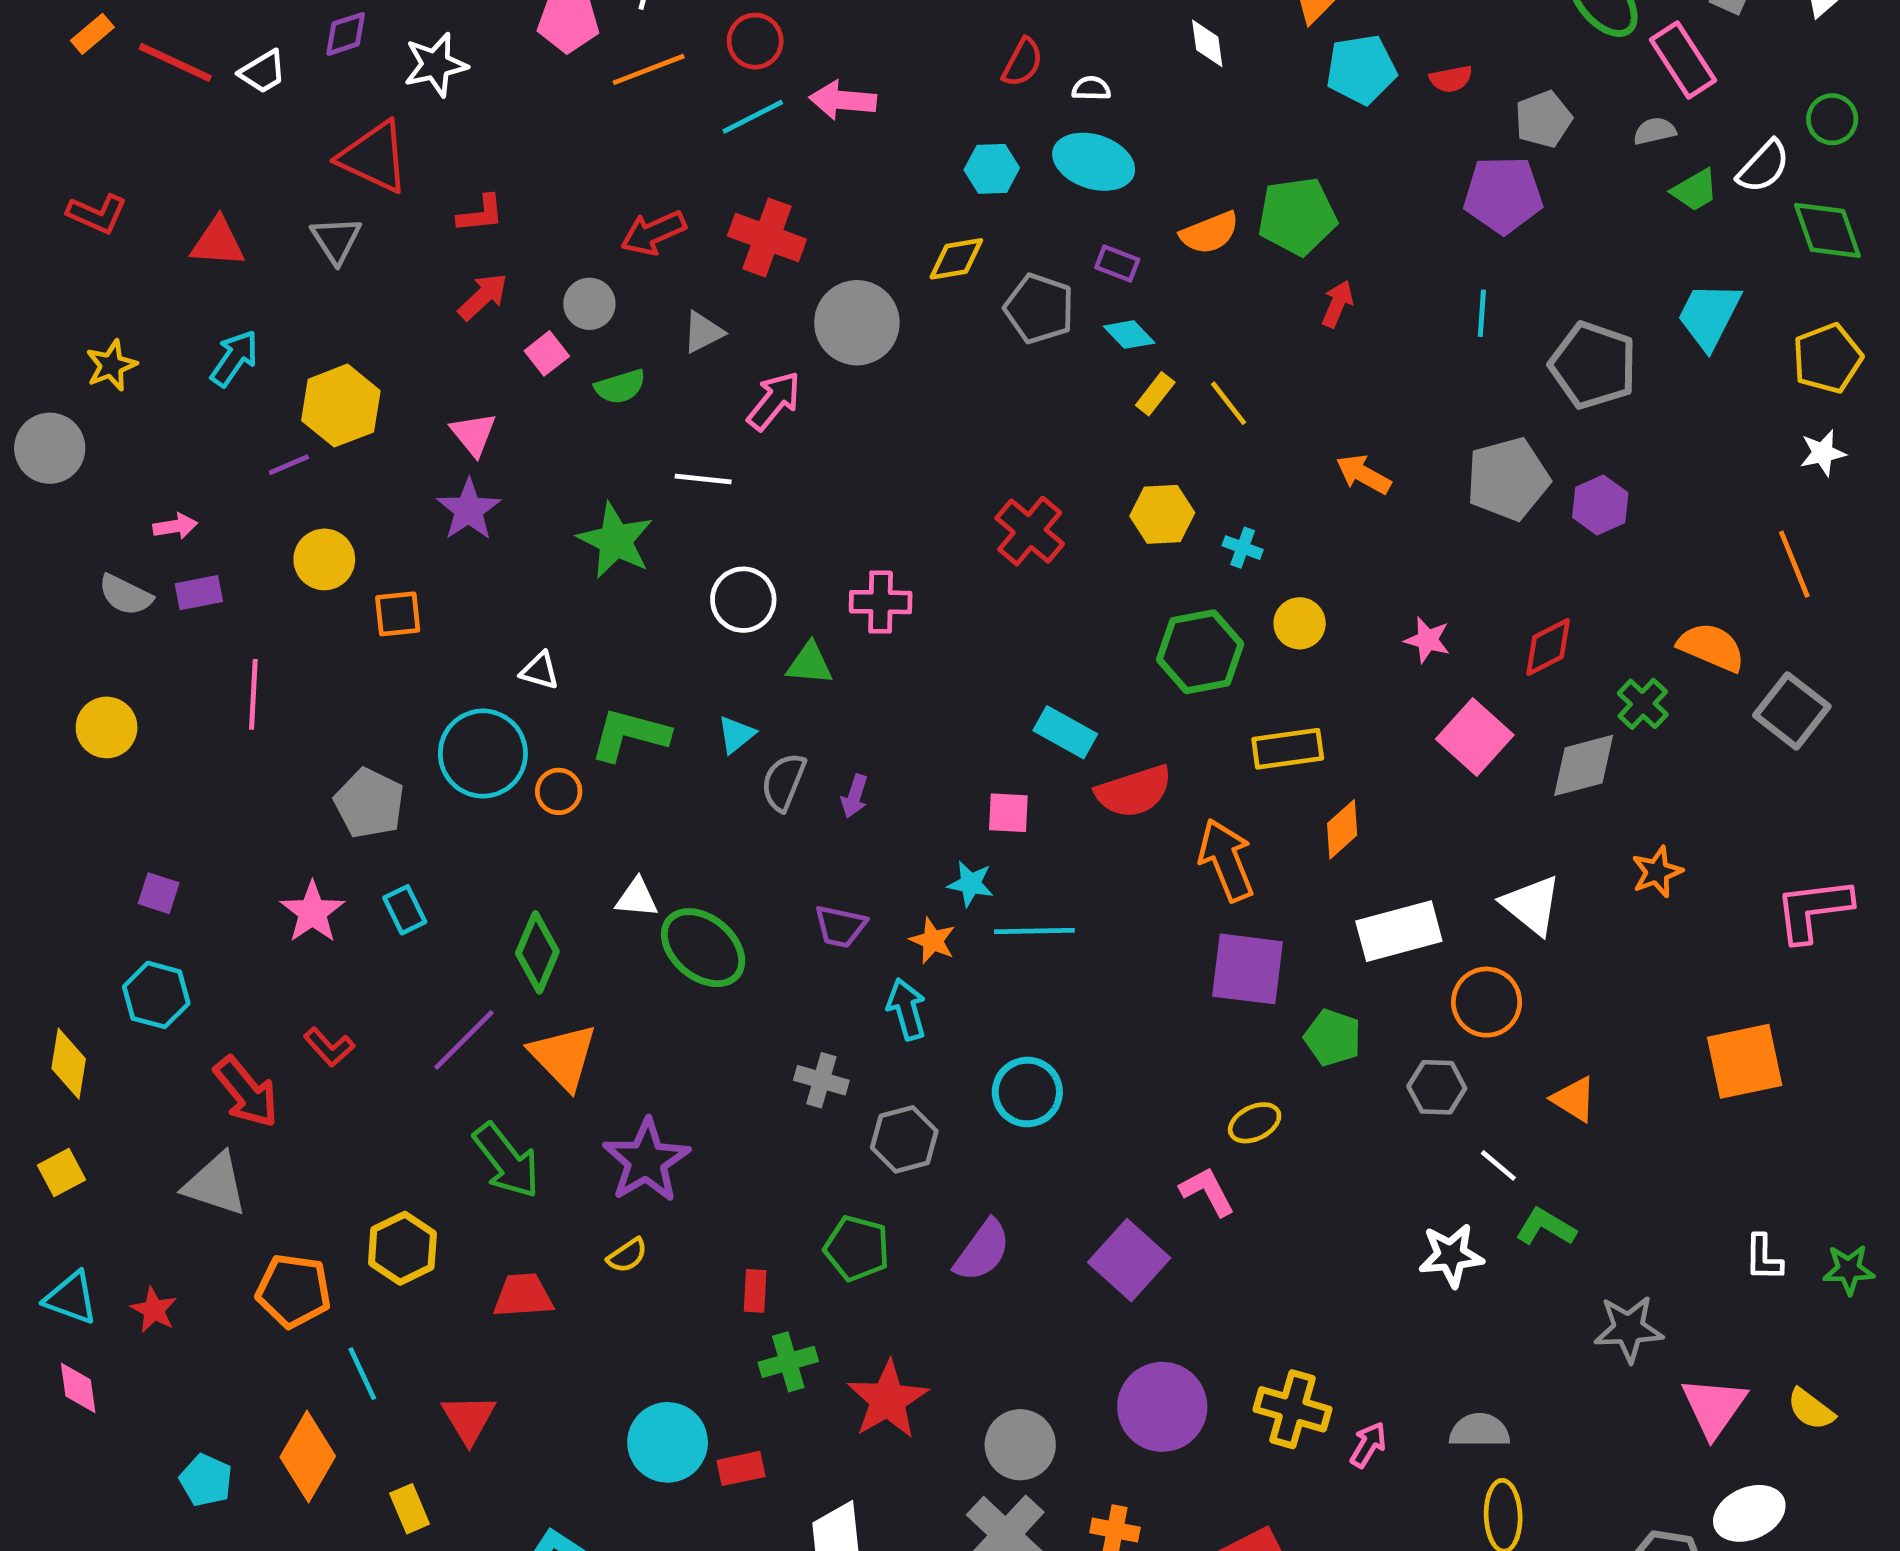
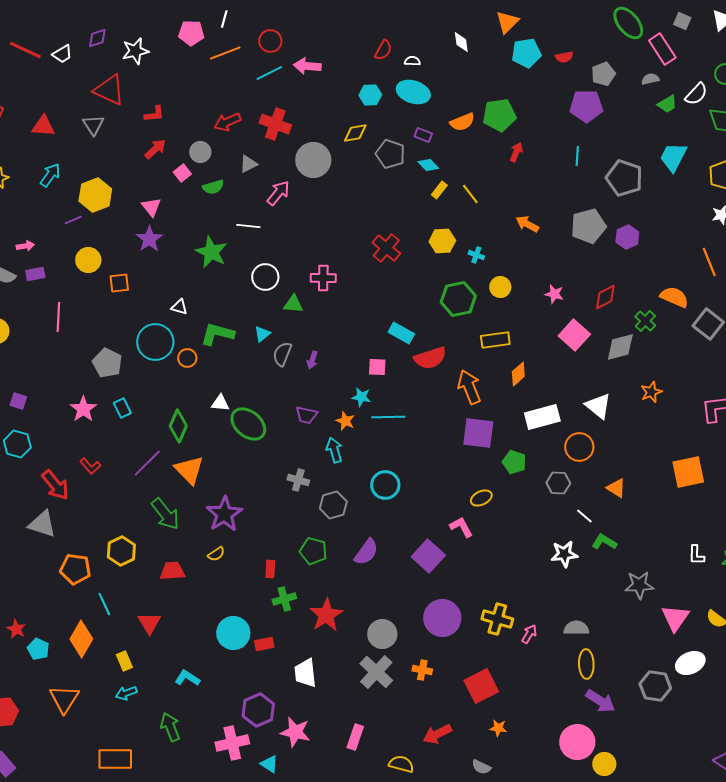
red star: (154, 1310) -> (16, 629), moved

